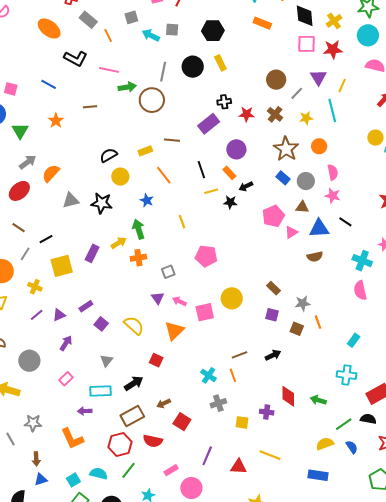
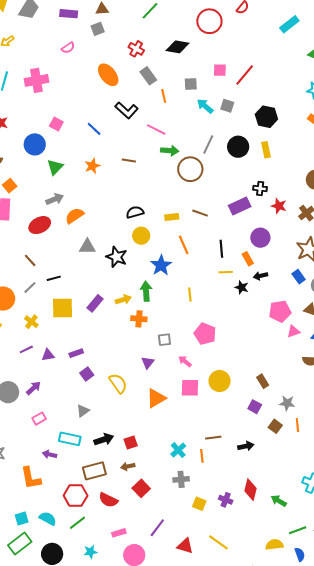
blue star: (147, 200) -> (161, 265), size x1.5
pink arrow: (179, 301) -> (185, 361), moved
purple arrow: (66, 343) -> (33, 388), moved
red square: (156, 360) -> (131, 442), moved, turned 32

